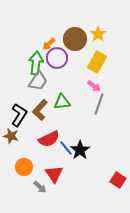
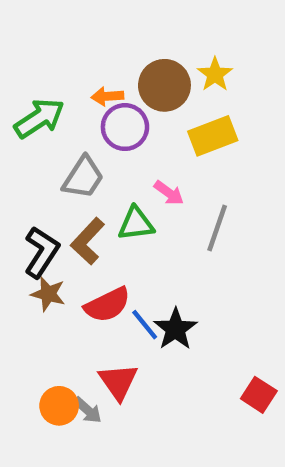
orange arrow: (49, 44) -> (107, 96), turned 40
yellow rectangle: (97, 62) -> (213, 136), turned 40
green arrow: (36, 63) -> (39, 118), moved, turned 50
pink arrow: (94, 86) -> (169, 193), moved
brown star: (11, 136) -> (48, 294), moved
orange circle: (24, 167) -> (59, 406), moved

